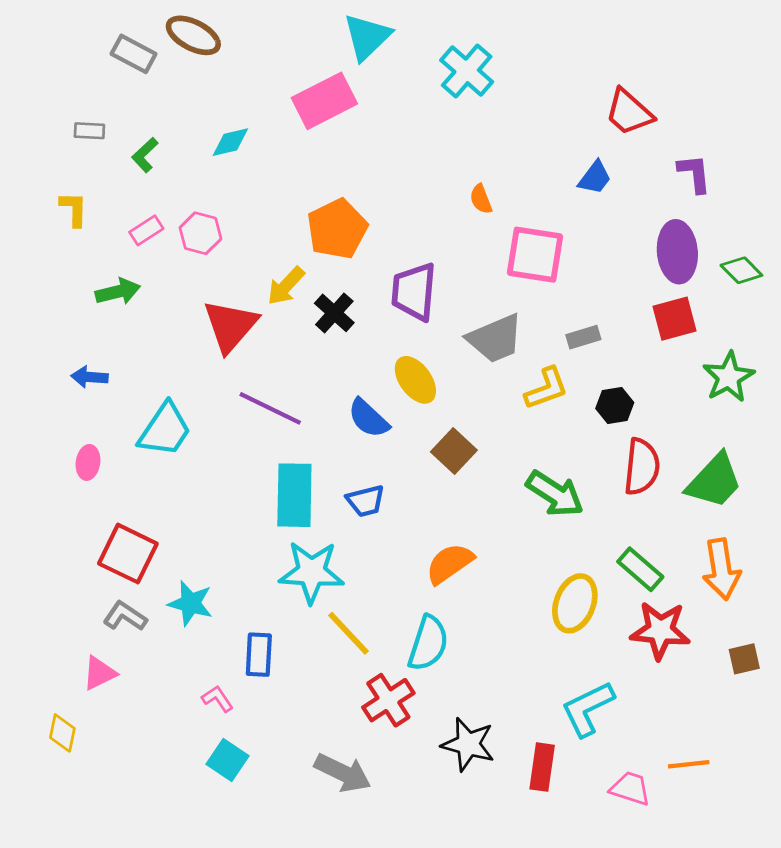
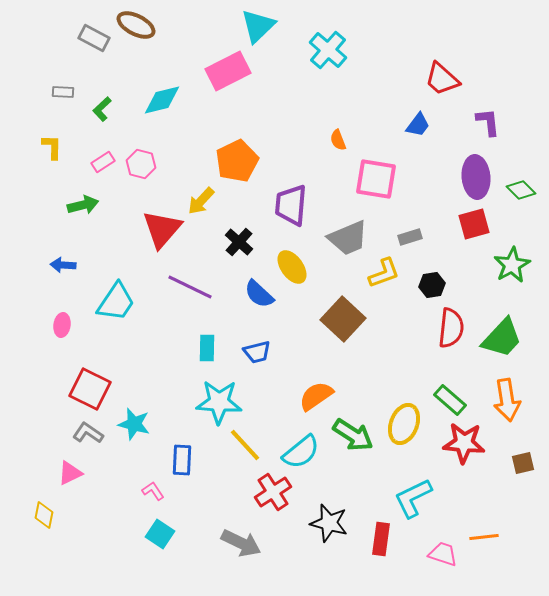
cyan diamond: (230, 142) -> (162, 100), size x1.4
black cross: (334, 313) -> (239, 242), moved
brown square: (454, 451) -> (343, 319), moved, size x1.4
green arrow: (555, 494) -> (353, 435), moved
cyan rectangle: (294, 495) -> (207, 348), size x0.6
cyan semicircle: (428, 643) -> (301, 452), turned 33

